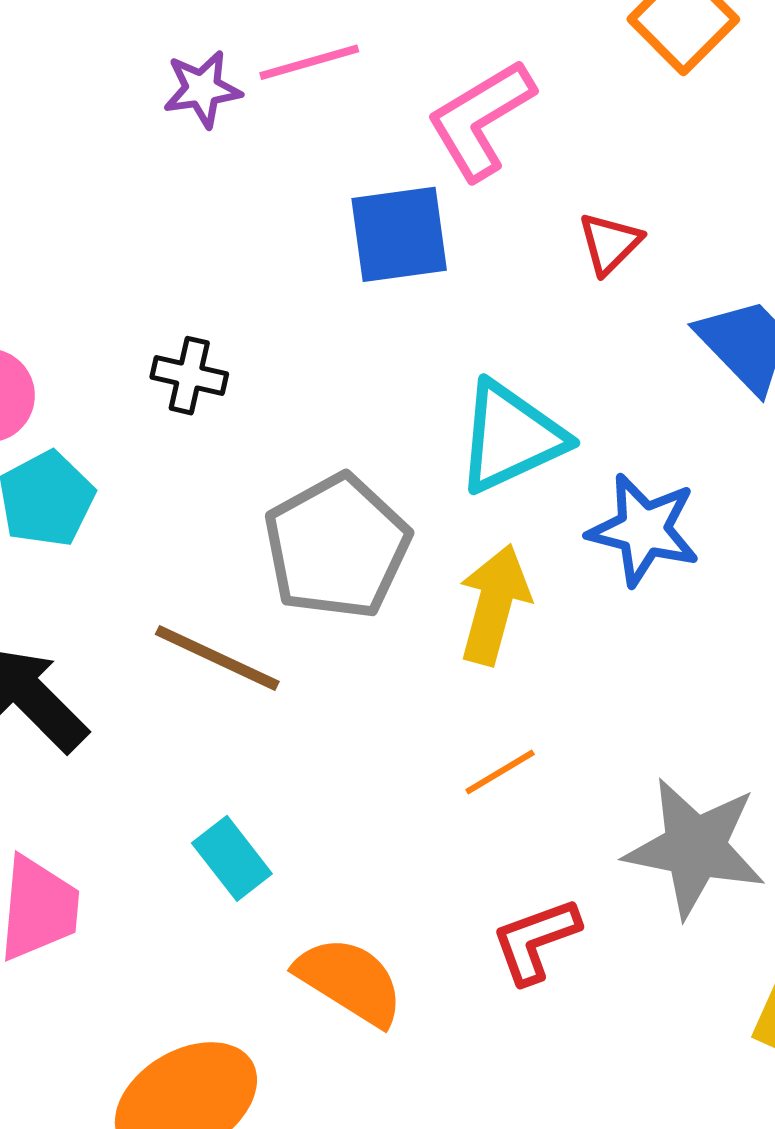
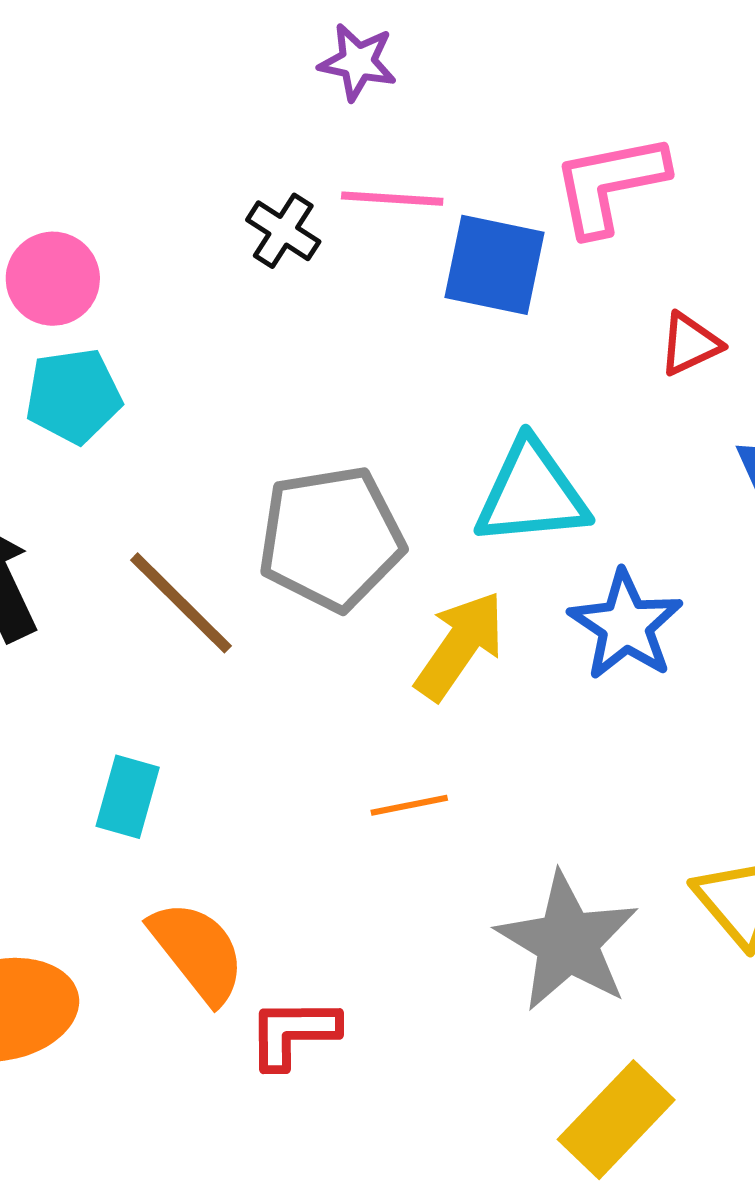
pink line: (309, 62) -> (392, 199), moved
black cross: (189, 376) -> (283, 231), moved
cyan rectangle: (232, 858) -> (128, 797), turned 34
red L-shape: (536, 940) -> (293, 1033), moved

